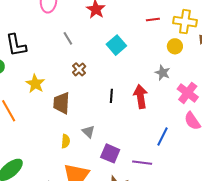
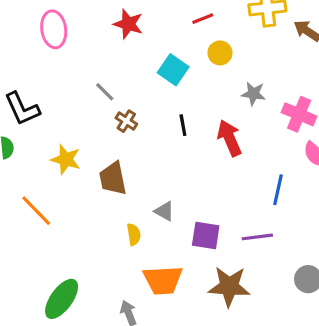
red line: (153, 19) -> (203, 19), moved
gray line: (68, 38) -> (105, 92), moved
yellow circle: (175, 46) -> (220, 53), moved
black line: (111, 96) -> (183, 125), moved

